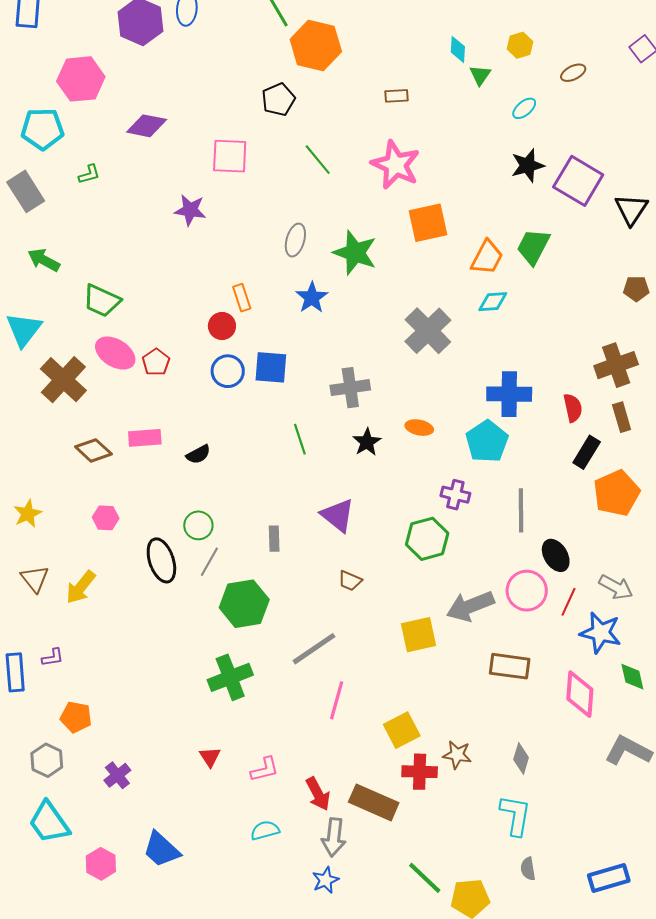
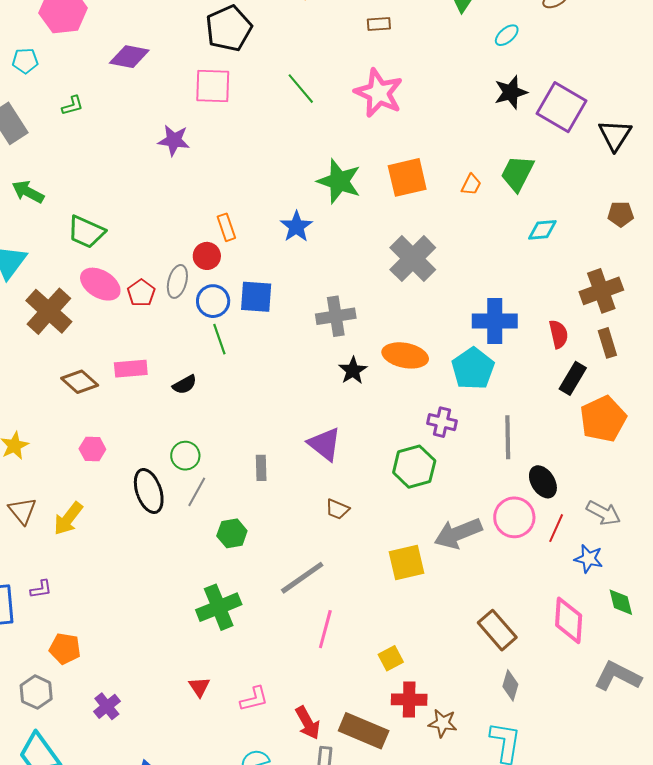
black pentagon: (278, 99) -> (229, 28), moved, size x1.4
cyan pentagon: (42, 129) -> (25, 61), size x0.6
orange square: (428, 223) -> (407, 177), moved
gray ellipse: (295, 240) -> (177, 281), moved
orange trapezoid: (487, 257) -> (471, 185), size x0.6
cyan diamond: (493, 302) -> (542, 230), moved
orange ellipse: (419, 428) -> (405, 355), size x1.6
green line: (300, 439) -> (219, 339), moved
green hexagon: (244, 604) -> (232, 533), size x0.6
blue star: (601, 633) -> (589, 559), size x0.7
brown rectangle: (510, 666) -> (497, 630), moved, turned 42
yellow square: (402, 730) -> (391, 658), size x0.7
brown star: (457, 755) -> (443, 723), moved

